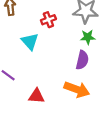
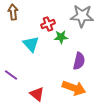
green star: (88, 37) -> (61, 37), moved
red triangle: (36, 96) -> (37, 94), turned 35

